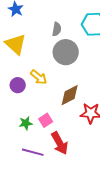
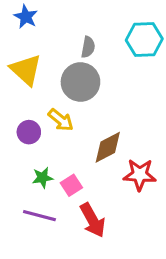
gray circle: (66, 52) -> (80, 82), moved
green star: (26, 123) -> (43, 178), moved
purple line: (33, 152) -> (39, 216), moved

